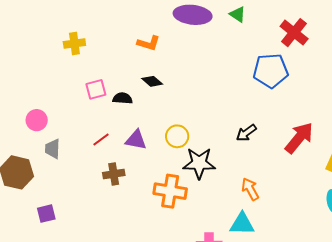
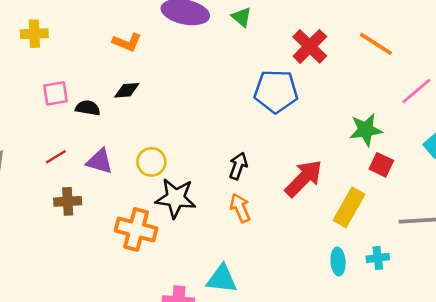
black diamond: (152, 81) -> (127, 90), turned -50
black arrow: (246, 133) -> (238, 166), turned 140
orange arrow: (250, 189) -> (240, 208), moved

